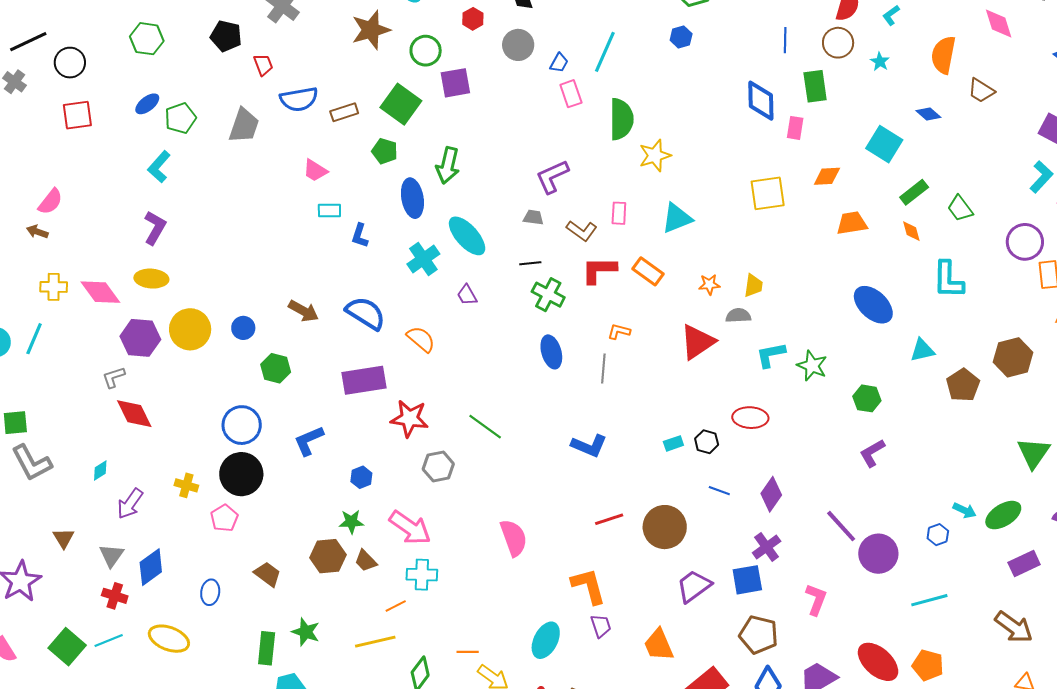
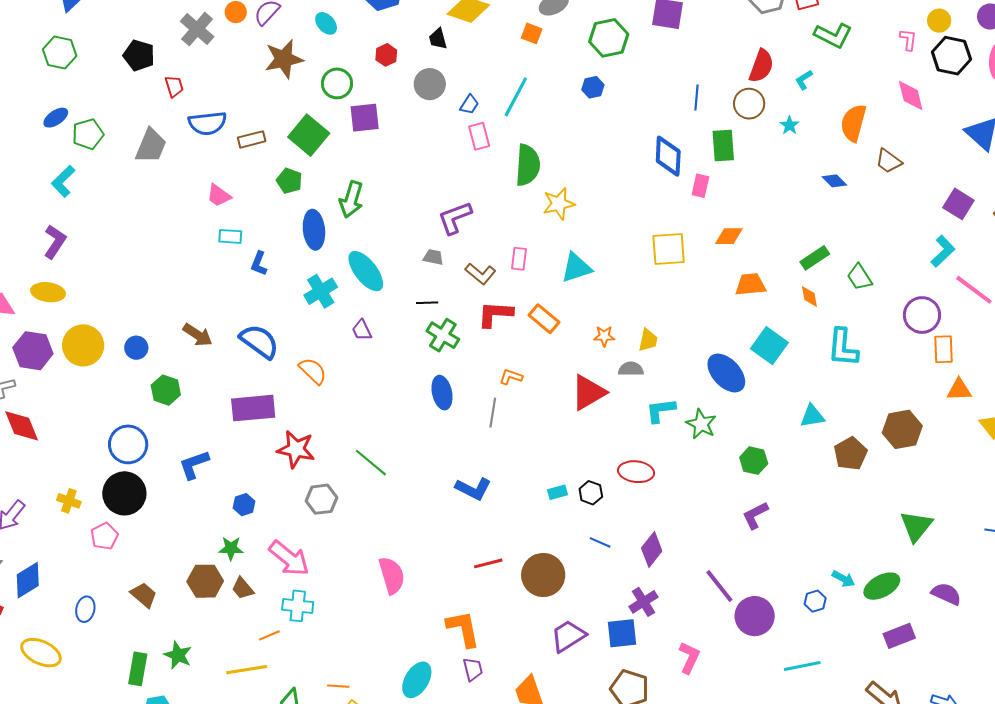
cyan square: (884, 144) -> (769, 346), moved
blue ellipse: (873, 305) -> (726, 373), moved

